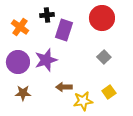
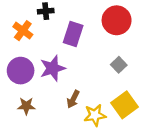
black cross: (47, 15) -> (46, 11), moved
brown arrow: (64, 87) -> (73, 99), turned -63
yellow square: (109, 92) -> (125, 105), size x1.6

